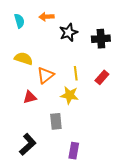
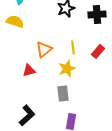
yellow semicircle: (24, 59) -> (15, 21), moved
yellow star: (70, 95) -> (67, 68), turned -30
gray rectangle: (56, 121) -> (63, 93), moved

